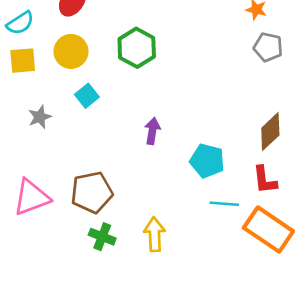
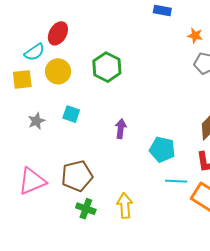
cyan semicircle: (20, 23) -> (34, 52), moved
cyan square: (87, 96) -> (71, 114), moved, turned -30

